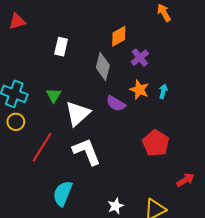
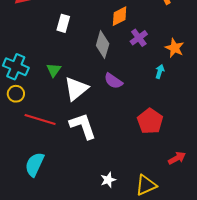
orange star: (139, 90) -> (175, 48), moved
red line: (42, 147) -> (40, 120), turned 72
cyan semicircle: (63, 193) -> (35, 164), moved

